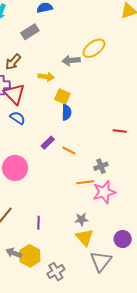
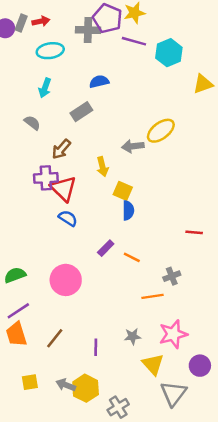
yellow arrow: (46, 77) -> (102, 167), turned 70
pink star: (104, 192) -> (173, 334), moved
gray star: (81, 219) -> (133, 336), moved

